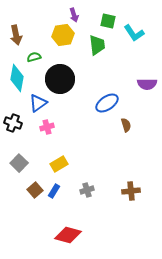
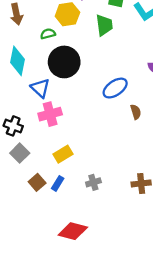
green semicircle: (34, 57) -> (48, 34), moved
blue triangle: (38, 103) -> (40, 88), turned -42
black cross: (13, 123) -> (13, 126), moved
pink cross: (47, 127) -> (50, 114), size x1.5

